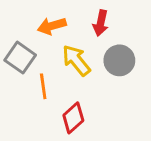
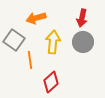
red arrow: (101, 23) -> (82, 18), moved
yellow arrow: (76, 60) -> (53, 42), turned 45

